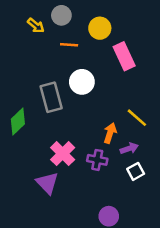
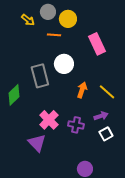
yellow circle: (100, 28) -> (68, 19), moved
orange arrow: (110, 133) -> (82, 90), moved

